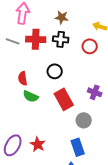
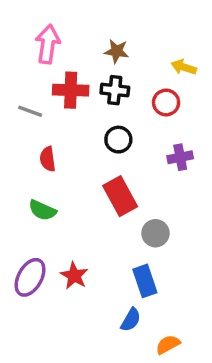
gray line: (13, 41) -> (30, 111), moved
black circle: (55, 71) -> (118, 140), moved
purple cross: (95, 92) -> (180, 157), moved, turned -32
green semicircle: (31, 96) -> (42, 210), moved

